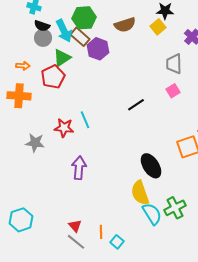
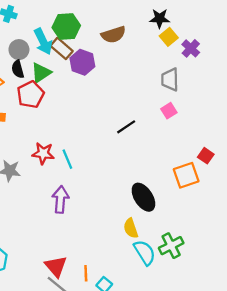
black semicircle: (42, 26) -> (18, 69), moved, turned 56
yellow square: (158, 27) -> (169, 37), moved
cyan line: (85, 120) -> (67, 159), moved
yellow semicircle: (140, 193) -> (131, 228), size x0.7
red triangle: (75, 226) -> (56, 266), size x1.5

